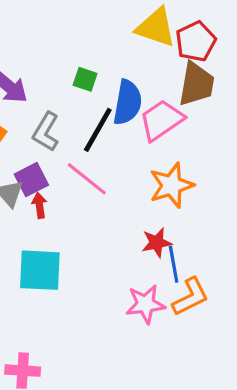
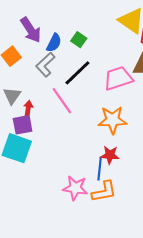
blue semicircle: (128, 102) -> (54, 43), moved, size x0.7
purple square: (31, 180) -> (23, 125), moved
red star: (157, 243) -> (110, 155), moved

